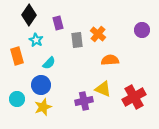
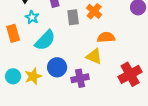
cyan semicircle: (49, 63) -> (45, 40), size x1.6
blue circle: (41, 85) -> (57, 67), moved
yellow triangle: (103, 89) -> (94, 56), moved
yellow star: (43, 107) -> (33, 76), moved

